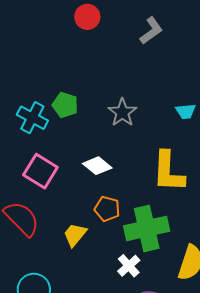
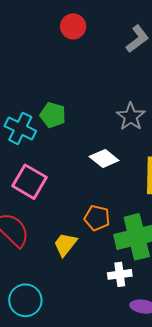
gray star: (122, 112) -> (131, 117), moved
white diamond: (97, 166) -> (104, 158), moved
white cross: (129, 266) -> (120, 274), turned 35

